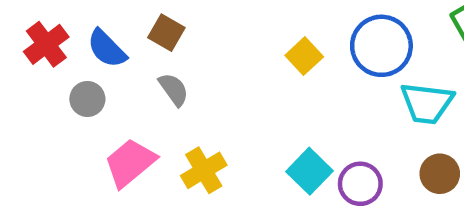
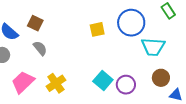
yellow square: (304, 56) -> (97, 29), turned 35

